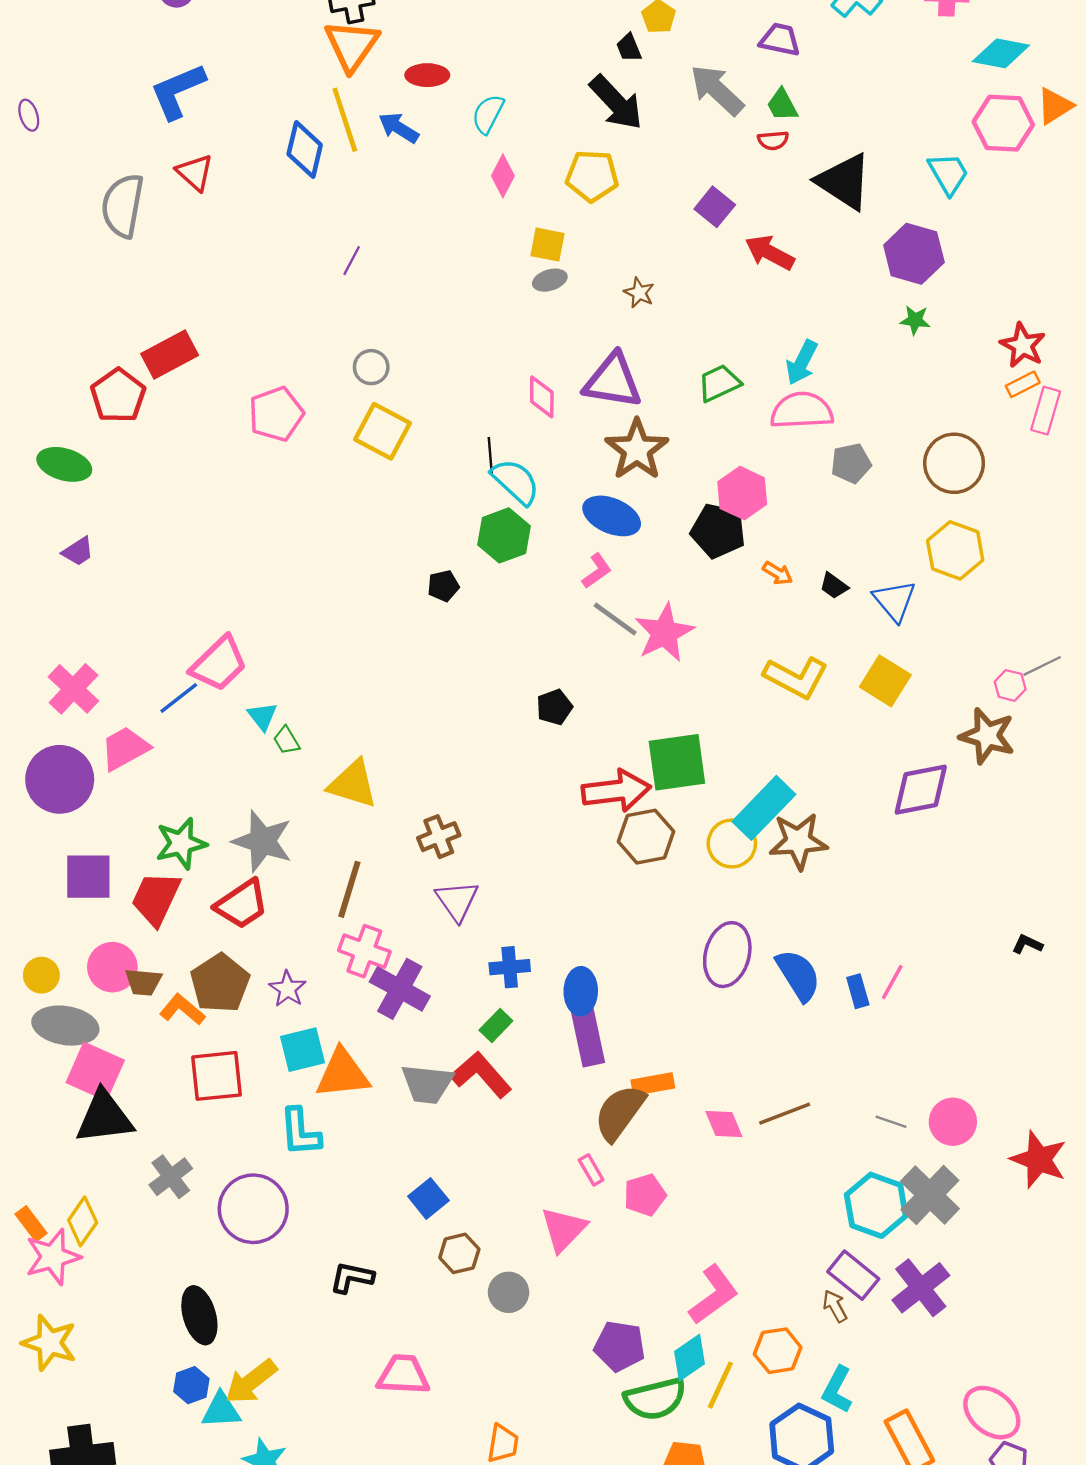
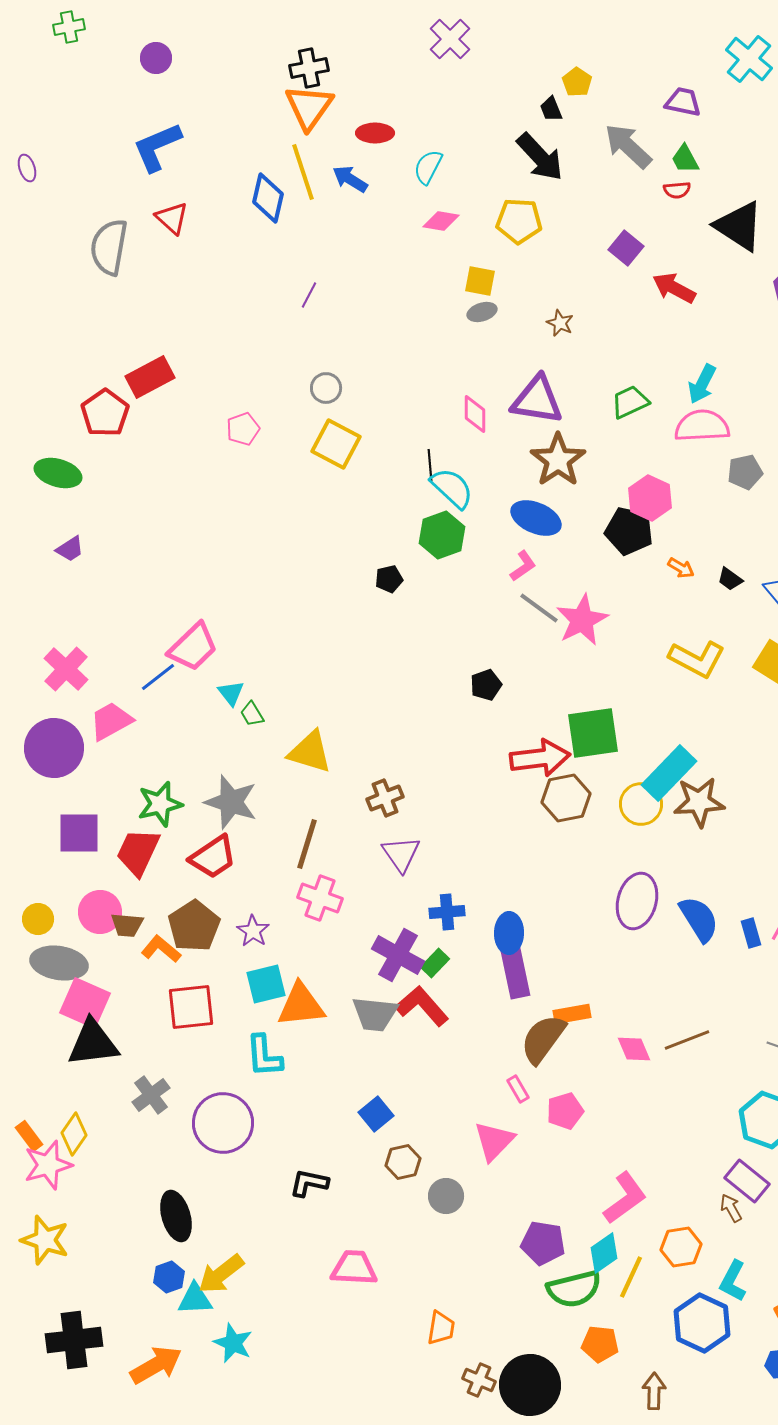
pink diamond: (503, 176) -> (441, 221), turned 72
pink pentagon: (276, 414) -> (243, 429), size x0.7
purple cross: (400, 989) -> (398, 955), moved

